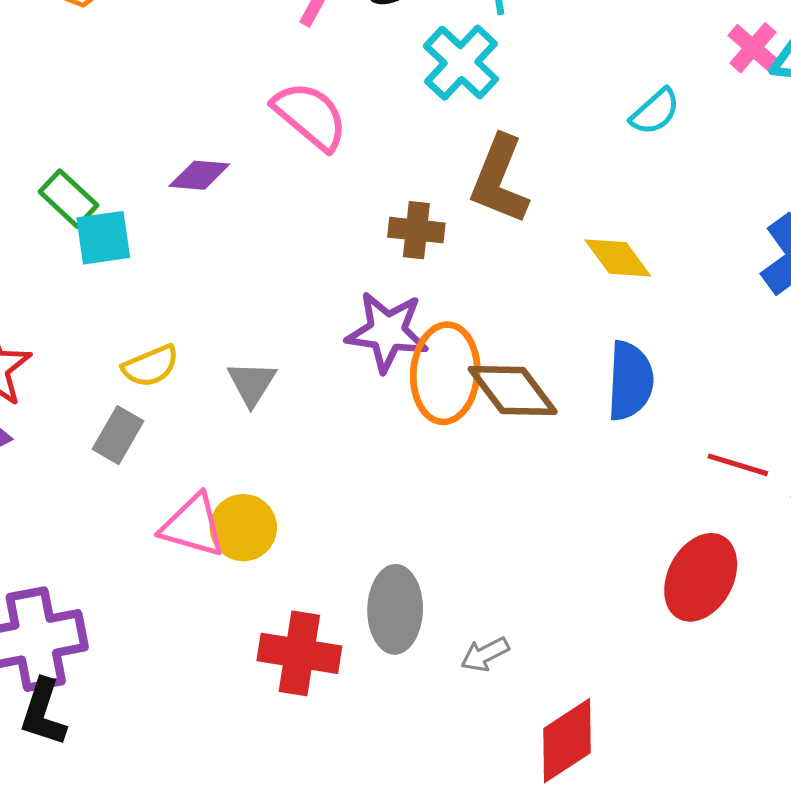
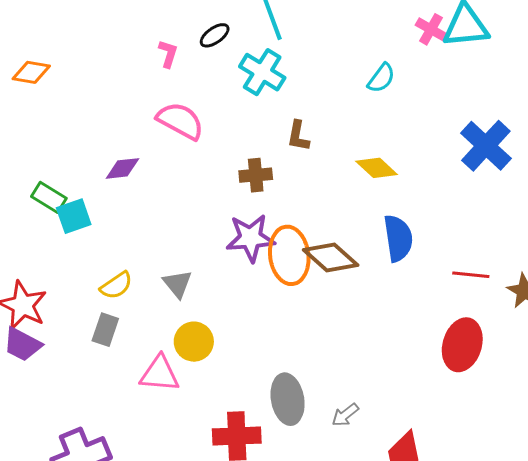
brown L-shape: (499, 180) -> (298, 136), size x0.6
yellow circle: (243, 528) -> (194, 342), moved

